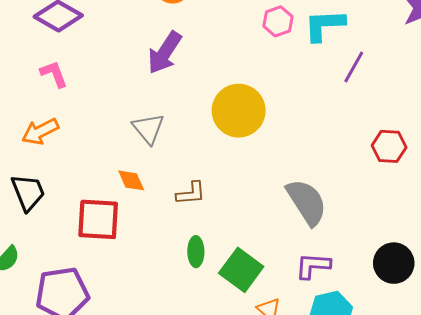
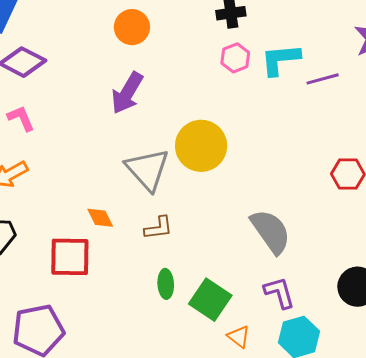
purple line: (354, 67) -> (323, 79), moved, turned 48
gray triangle: (148, 129) -> (147, 169), moved, size x1.4
purple L-shape: (313, 266) -> (279, 293), turned 72

